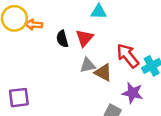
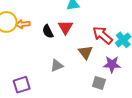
gray triangle: (88, 65) -> (57, 66), moved
brown triangle: (103, 72) -> (85, 52), turned 35

